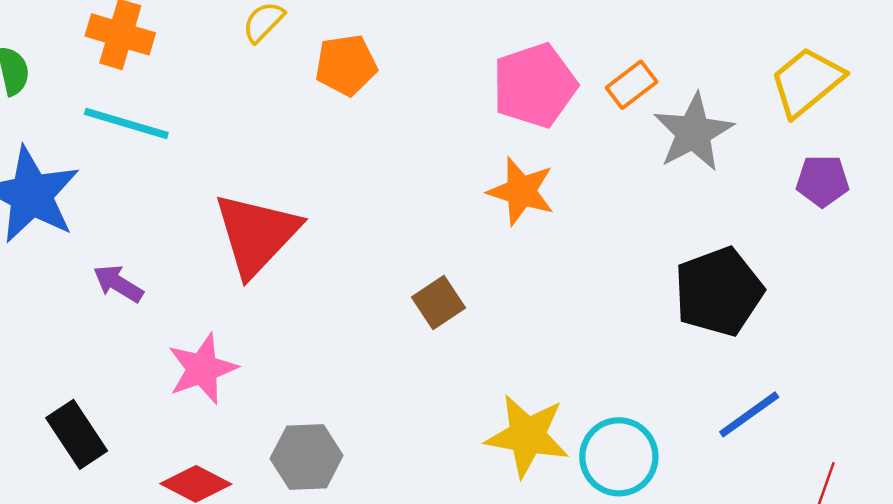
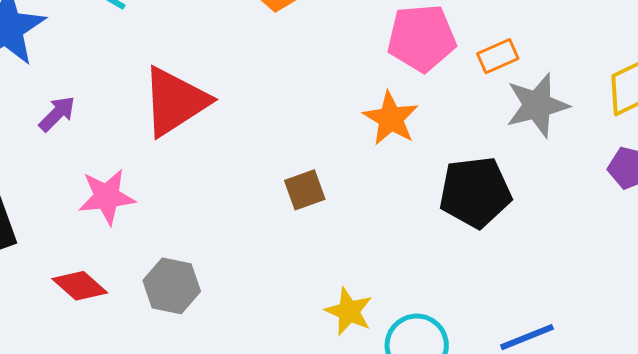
purple arrow: (118, 284) -> (57, 114), turned 90
black pentagon: (719, 292) -> (475, 192), moved
yellow star: (527, 436) -> (349, 311), size x0.7

